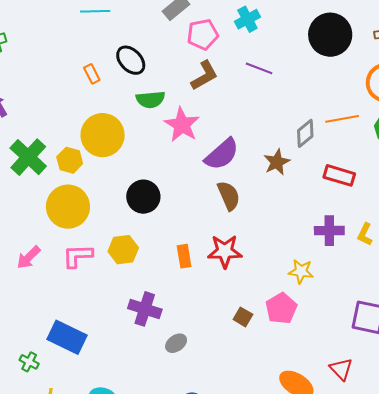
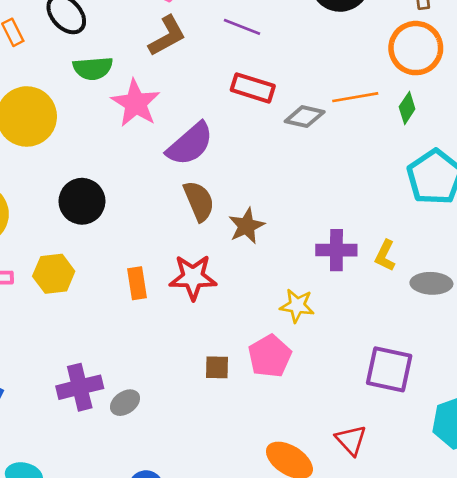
gray diamond: (305, 133) -> (305, 117), turned 52
brown star: (277, 162) -> (246, 226), moved
red rectangle: (339, 175) -> (253, 88), moved
purple cross: (145, 309) -> (80, 387), moved, turned -32
brown square: (243, 317) -> (217, 367), turned -30

